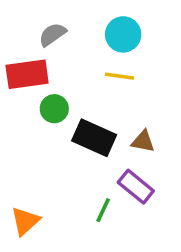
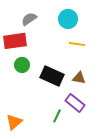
yellow line: (119, 76) -> (77, 44), moved
green circle: (54, 109) -> (22, 65), moved

